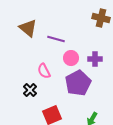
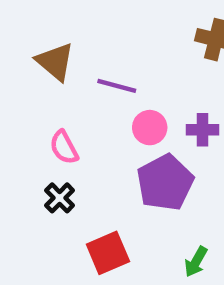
pink semicircle: (44, 71) -> (64, 147), moved

